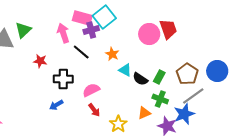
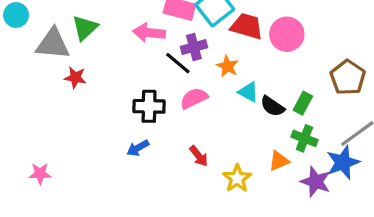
red trapezoid: (168, 29) -> (247, 26), moved, turned -55
purple cross: (91, 30) -> (194, 47), moved
pink arrow: (63, 33) -> (149, 33), turned -66
red star: (40, 61) -> (75, 77), moved
brown pentagon: (187, 74) -> (348, 77), moved
pink semicircle: (91, 90) -> (194, 98), moved

